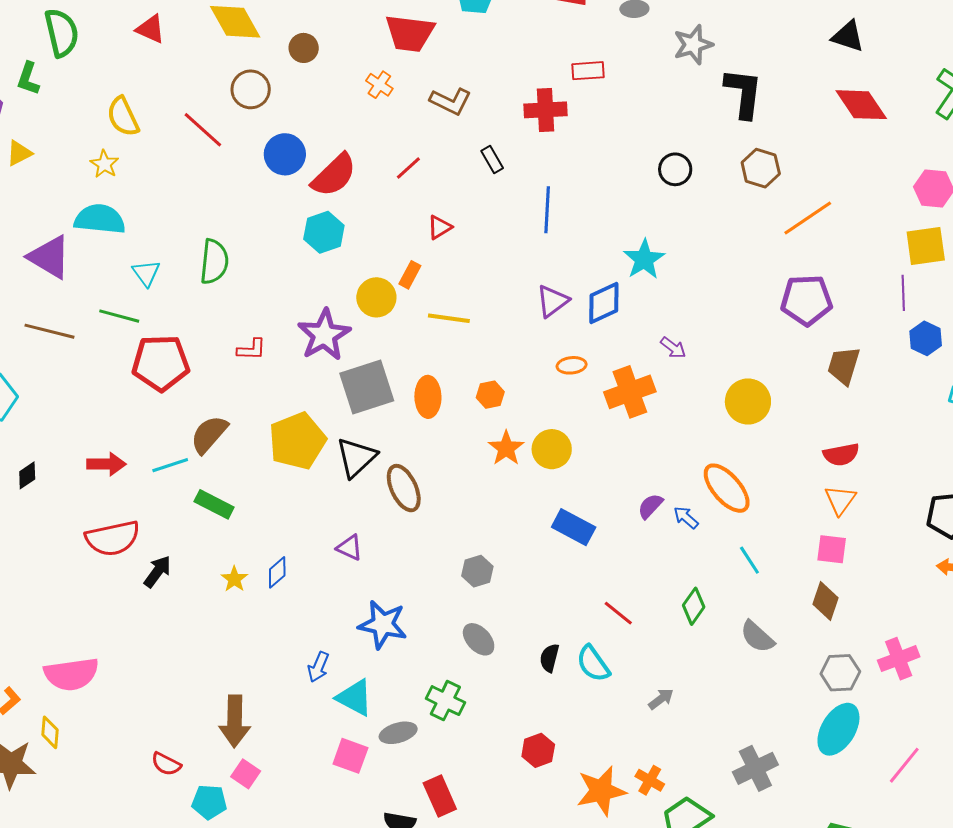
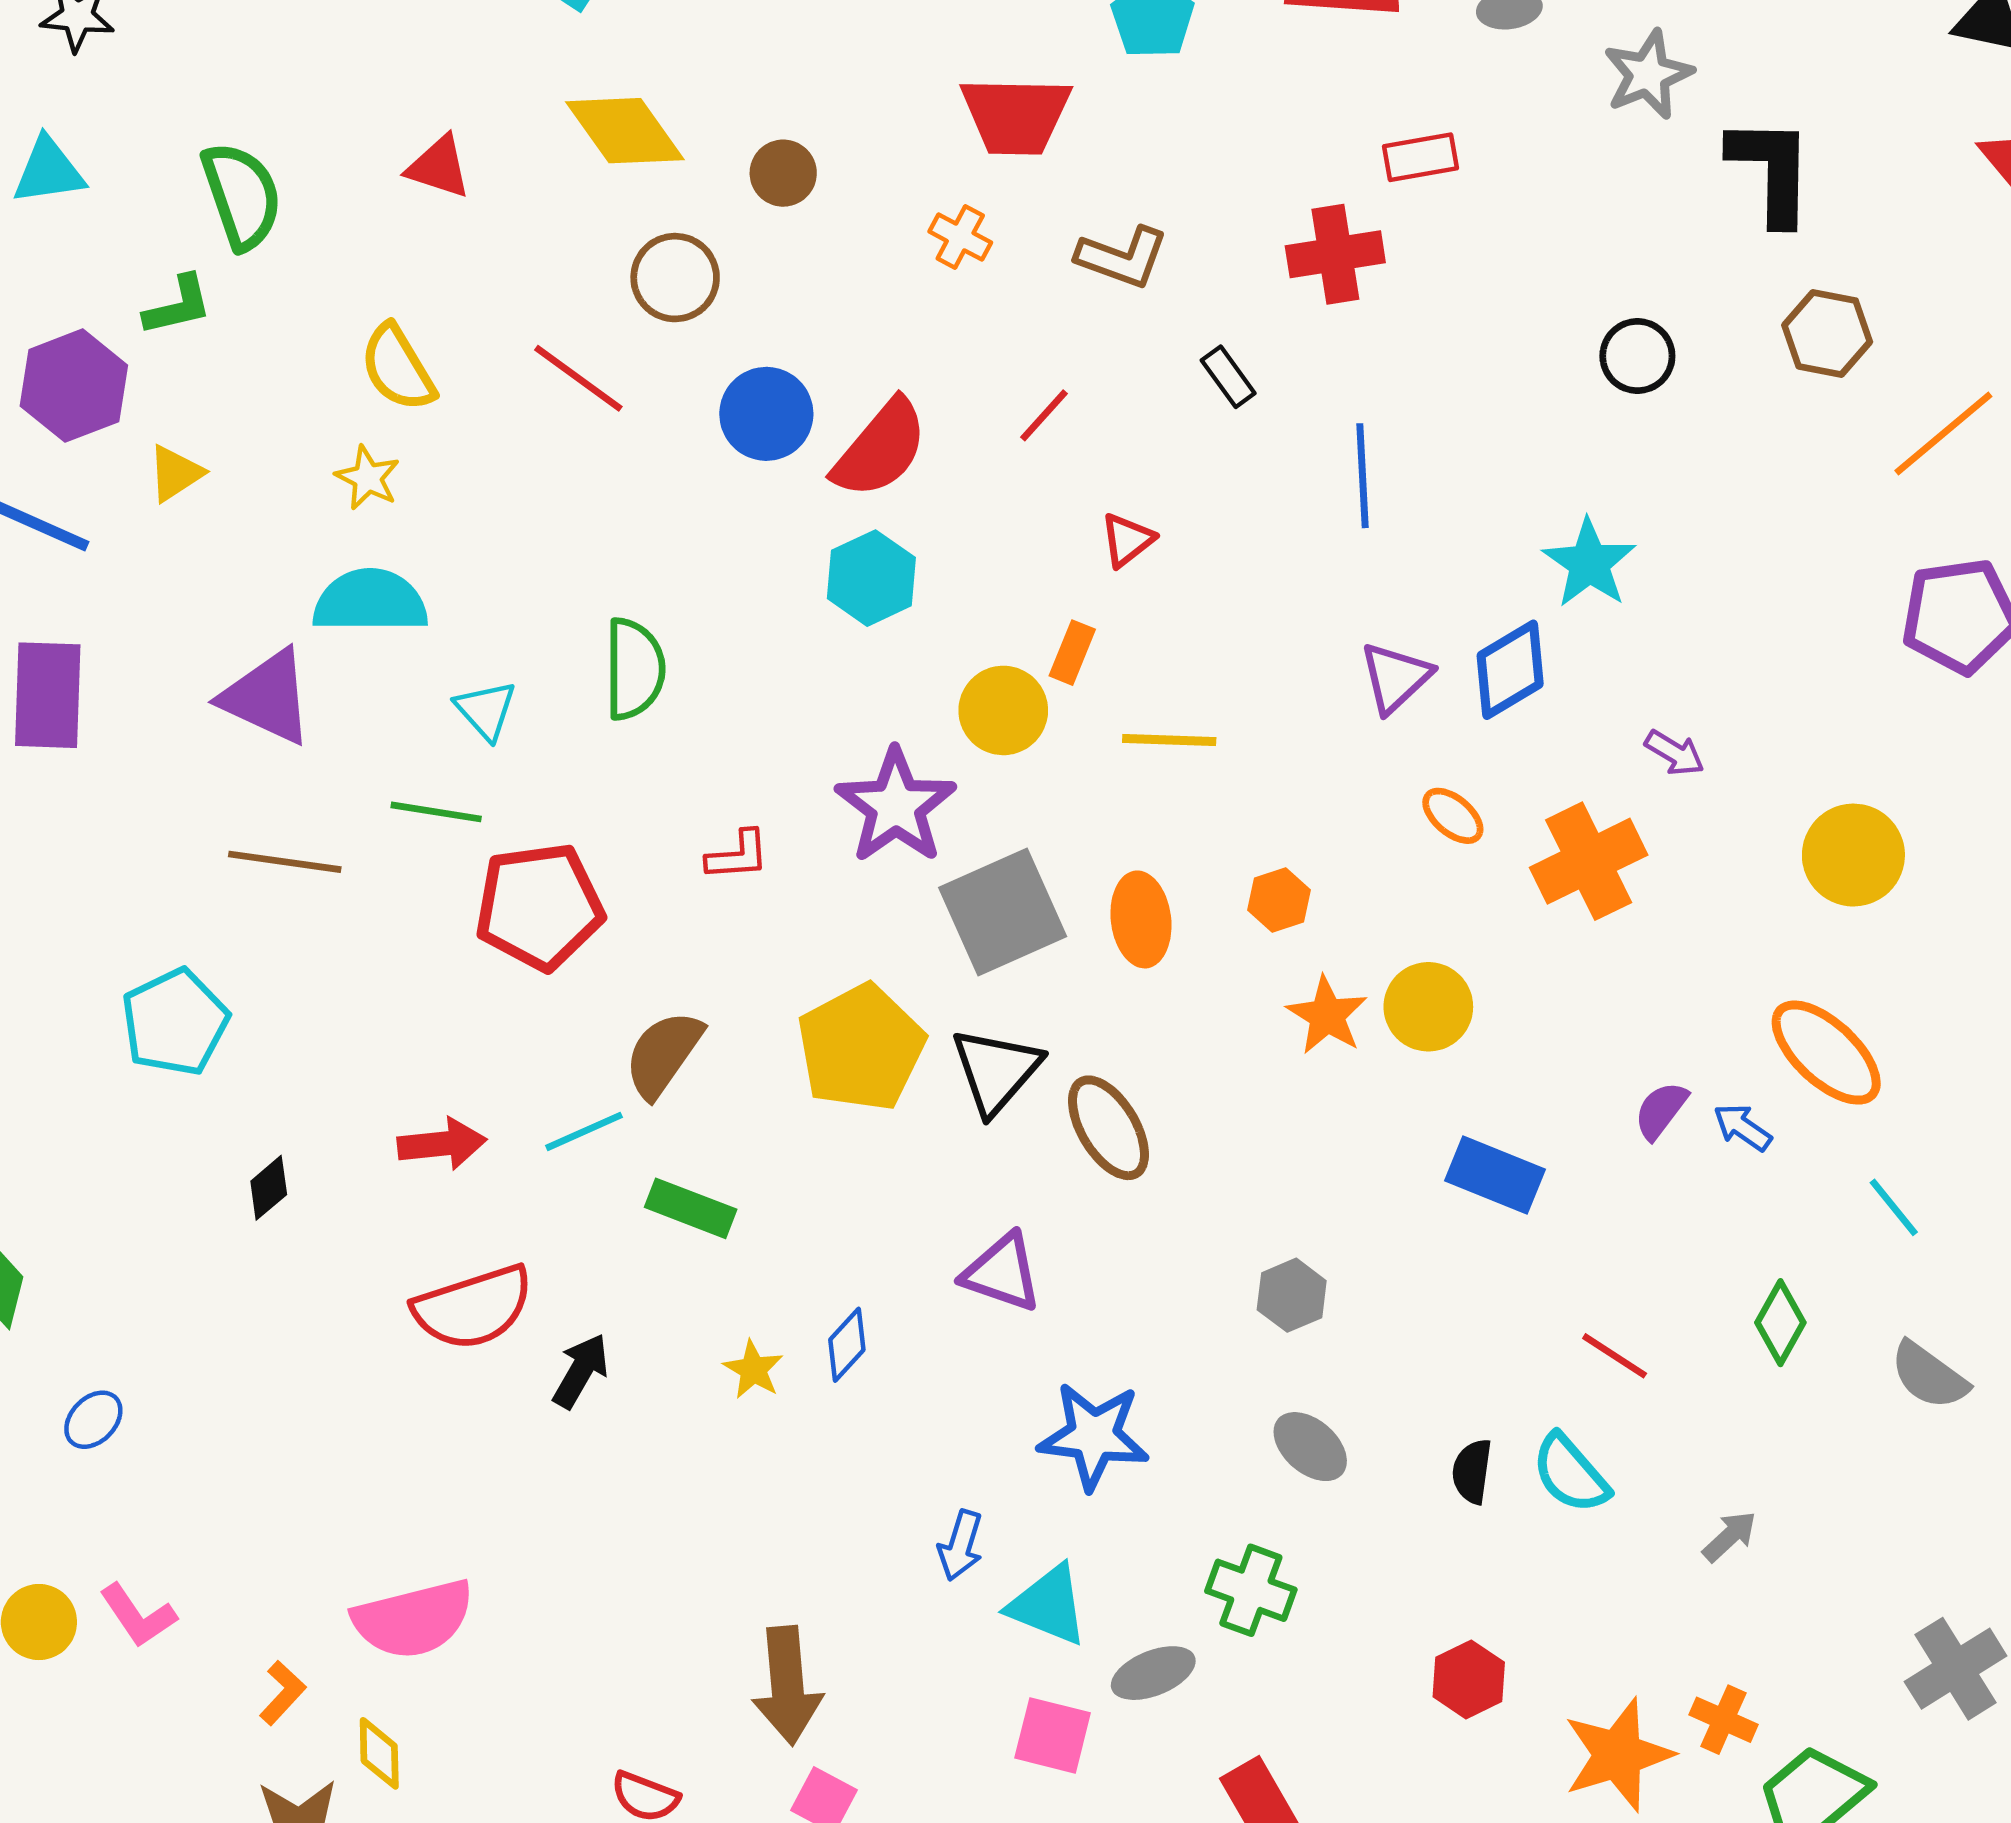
green L-shape: (28, 79) -> (178, 306), turned -116
orange ellipse: (572, 365) -> (1453, 816), turned 52
purple triangle: (350, 548) -> (1002, 1273), size x1.4

